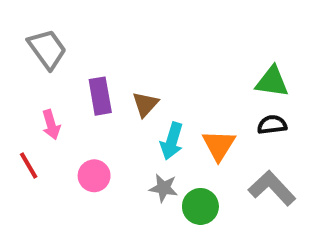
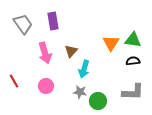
purple rectangle: (100, 96) -> (53, 21), moved
pink arrow: (51, 125) -> (45, 53), moved, size x1.5
orange triangle: (219, 145) -> (111, 43), moved
gray L-shape: (272, 188) -> (133, 92), turned 135

